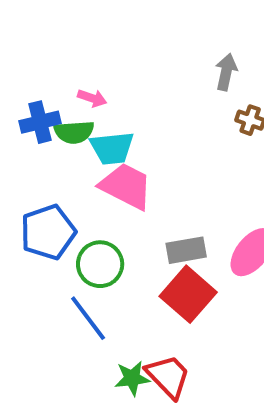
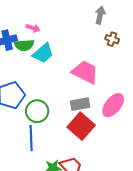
cyan trapezoid: (112, 148) -> (43, 53), turned -35
pink trapezoid: (126, 186) -> (85, 72), moved
blue line: (88, 318) -> (31, 138), turned 35

